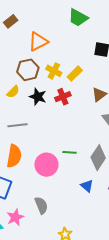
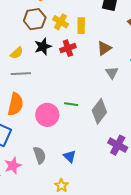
yellow rectangle: (75, 74) -> (81, 26), turned -49
yellow semicircle: (13, 92) -> (17, 53), moved
black star: (38, 97) -> (43, 47), turned 30
blue triangle: (87, 186) -> (70, 156), moved

